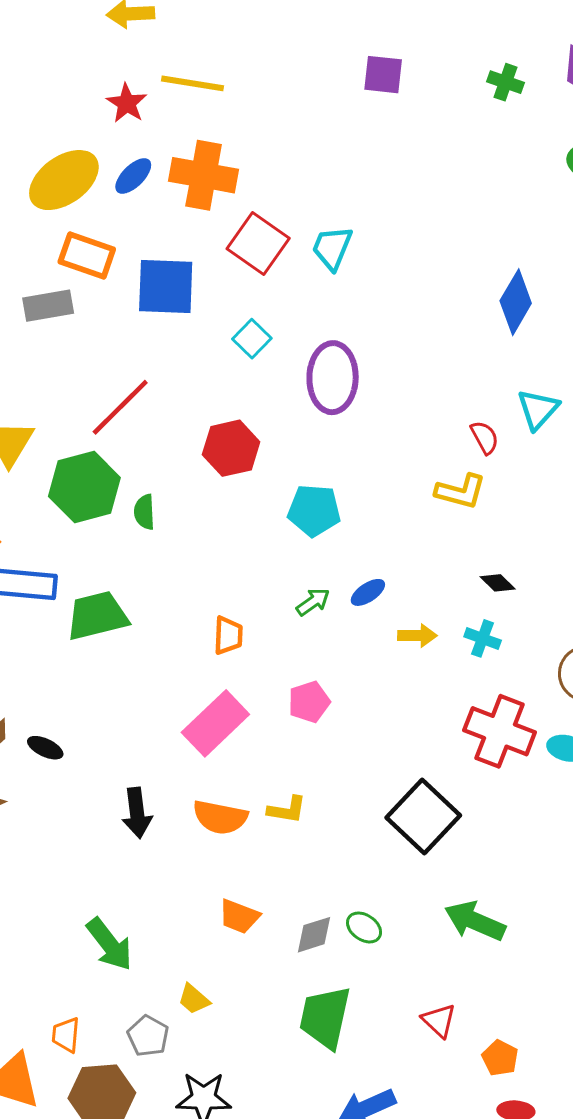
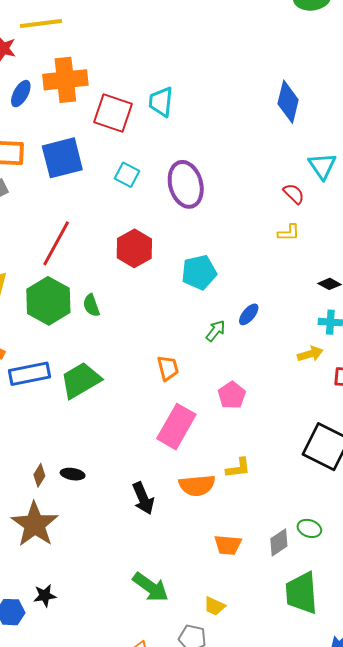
yellow L-shape: (461, 491) -> (289, 233), size x0.7
yellow arrow: (417, 636) -> (310, 354), moved

